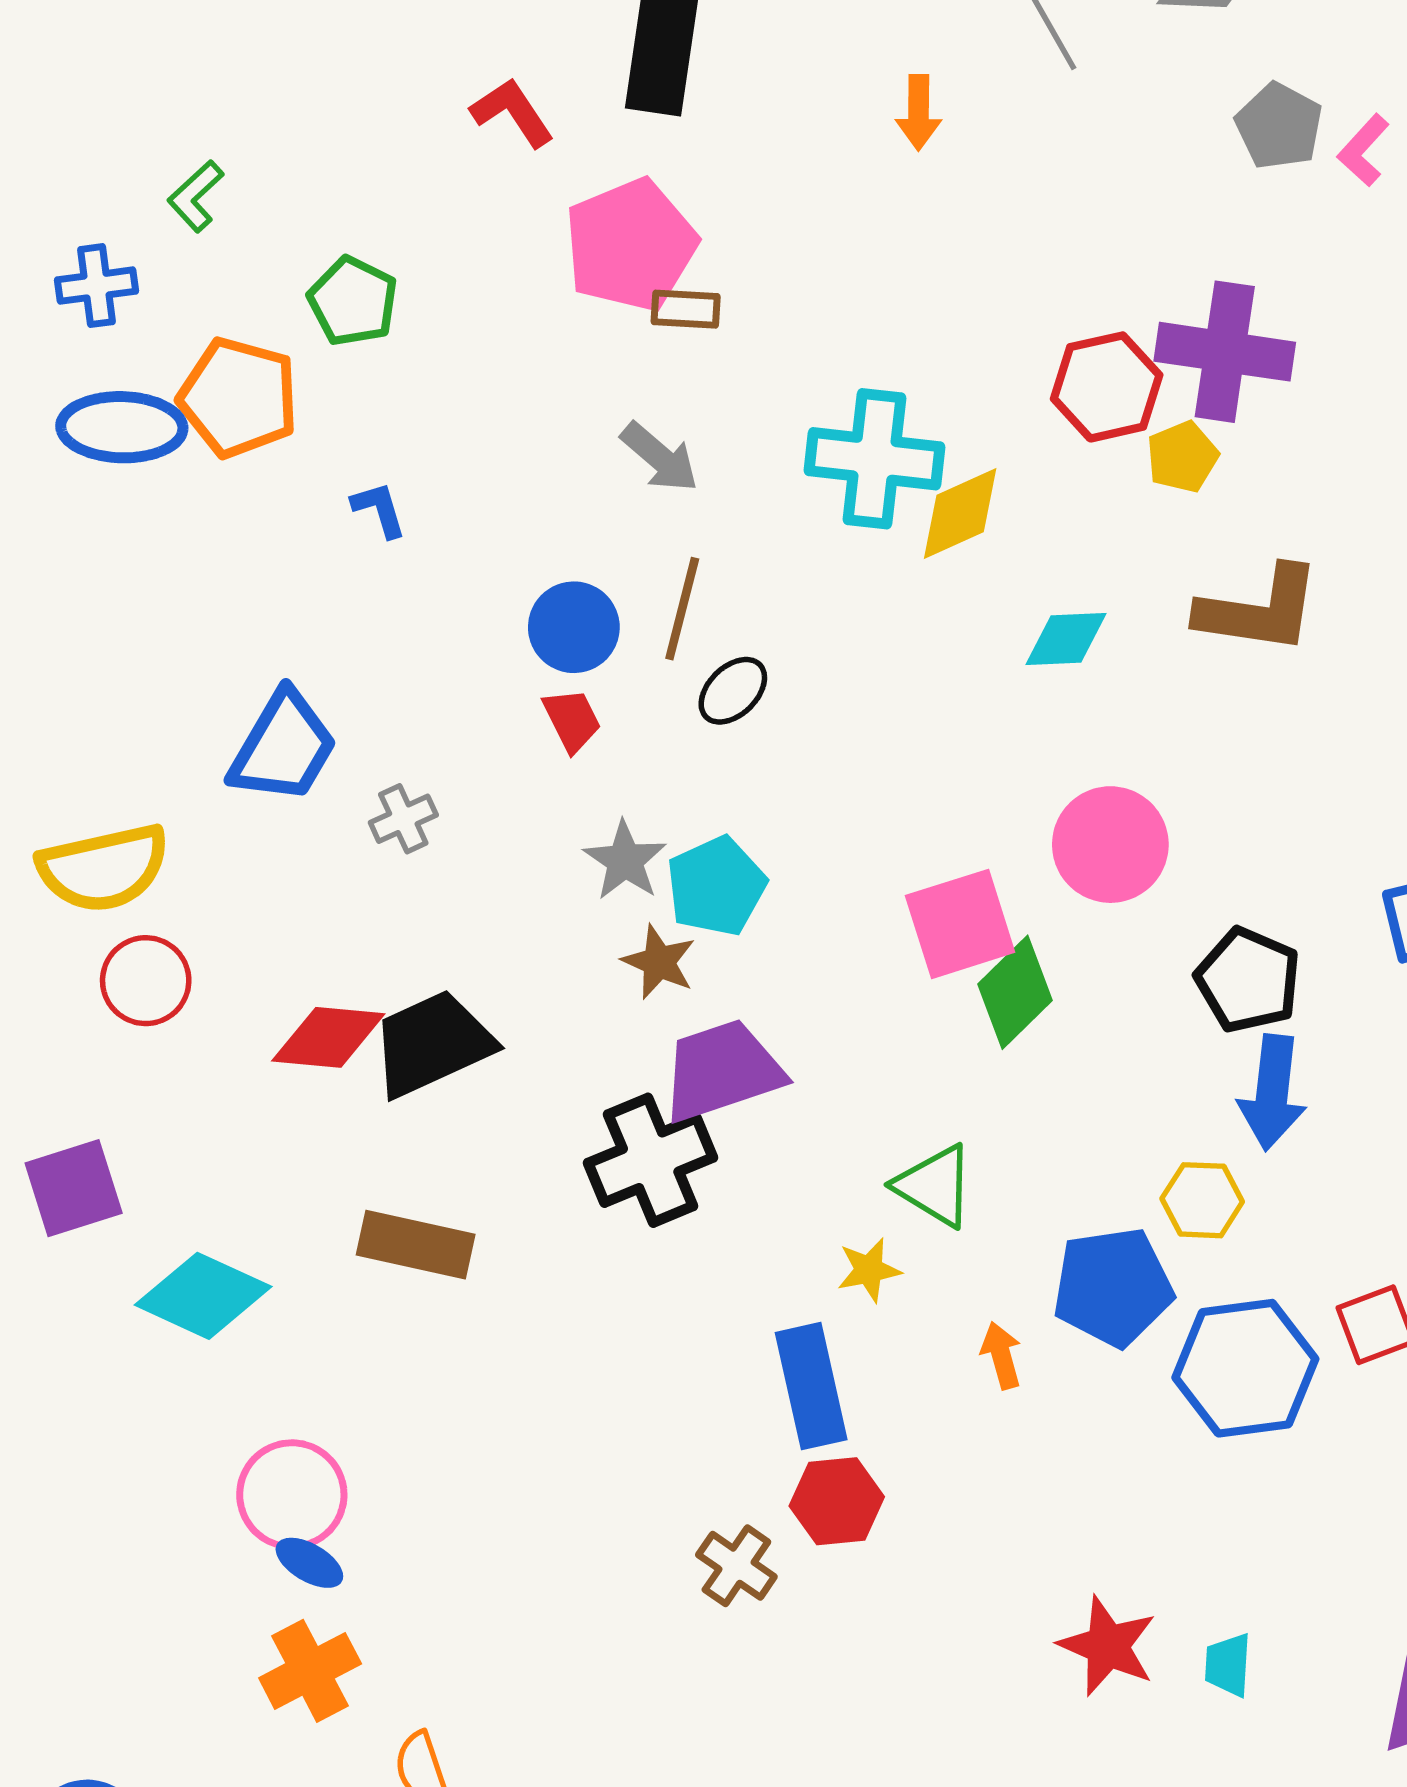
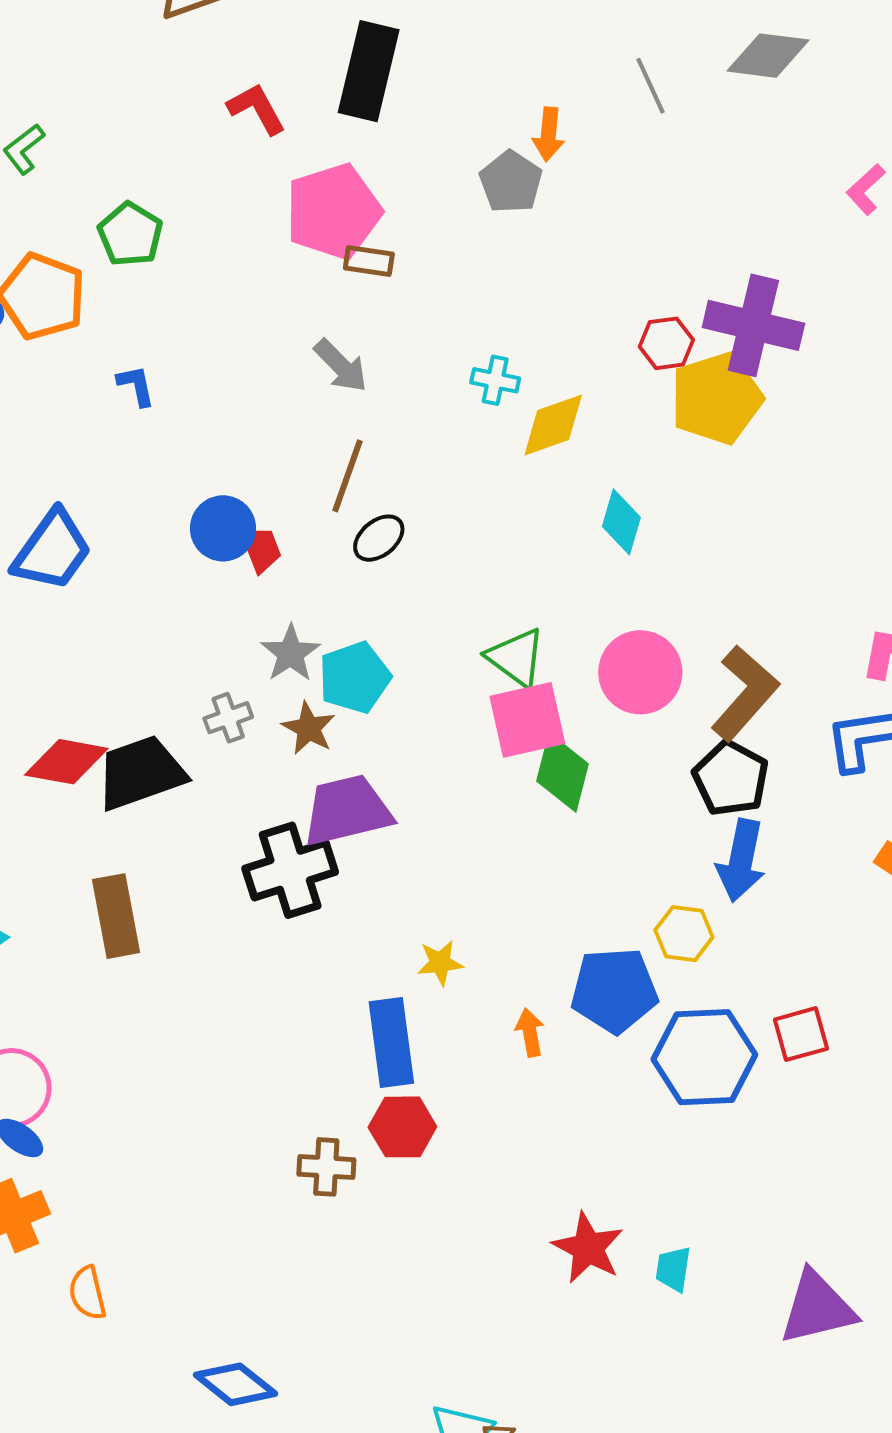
gray pentagon: (1279, 126) -> (511, 182), moved
red hexagon: (1107, 387) -> (666, 343), size x0.7
yellow pentagon: (1182, 457) -> (716, 398), size x1.8
cyan cross: (875, 459) -> (495, 380), size x0.5
brown L-shape: (1259, 610) -> (745, 693), moved, turned -62
blue circle: (574, 627) -> (223, 528), moved
cyan diamond: (1066, 639) -> (621, 522), turned -76
gray cross: (403, 819) -> (228, 718), moved
green diamond: (1015, 992) -> (563, 772), turned -36
green triangle: (935, 1186) -> (516, 658), moved
brown rectangle: (416, 1245) -> (116, 916), turned 62
brown cross: (736, 1566) -> (326, 1167), turned -36

